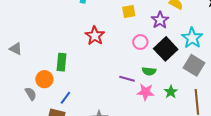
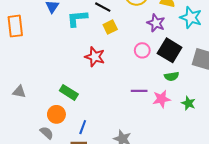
yellow square: (129, 11) -> (110, 27), moved
cyan star: (192, 38) -> (191, 18), moved
green rectangle: (62, 62) -> (69, 92), turned -48
green semicircle: (149, 71) -> (172, 76), moved
green star: (171, 92) -> (188, 103), moved

